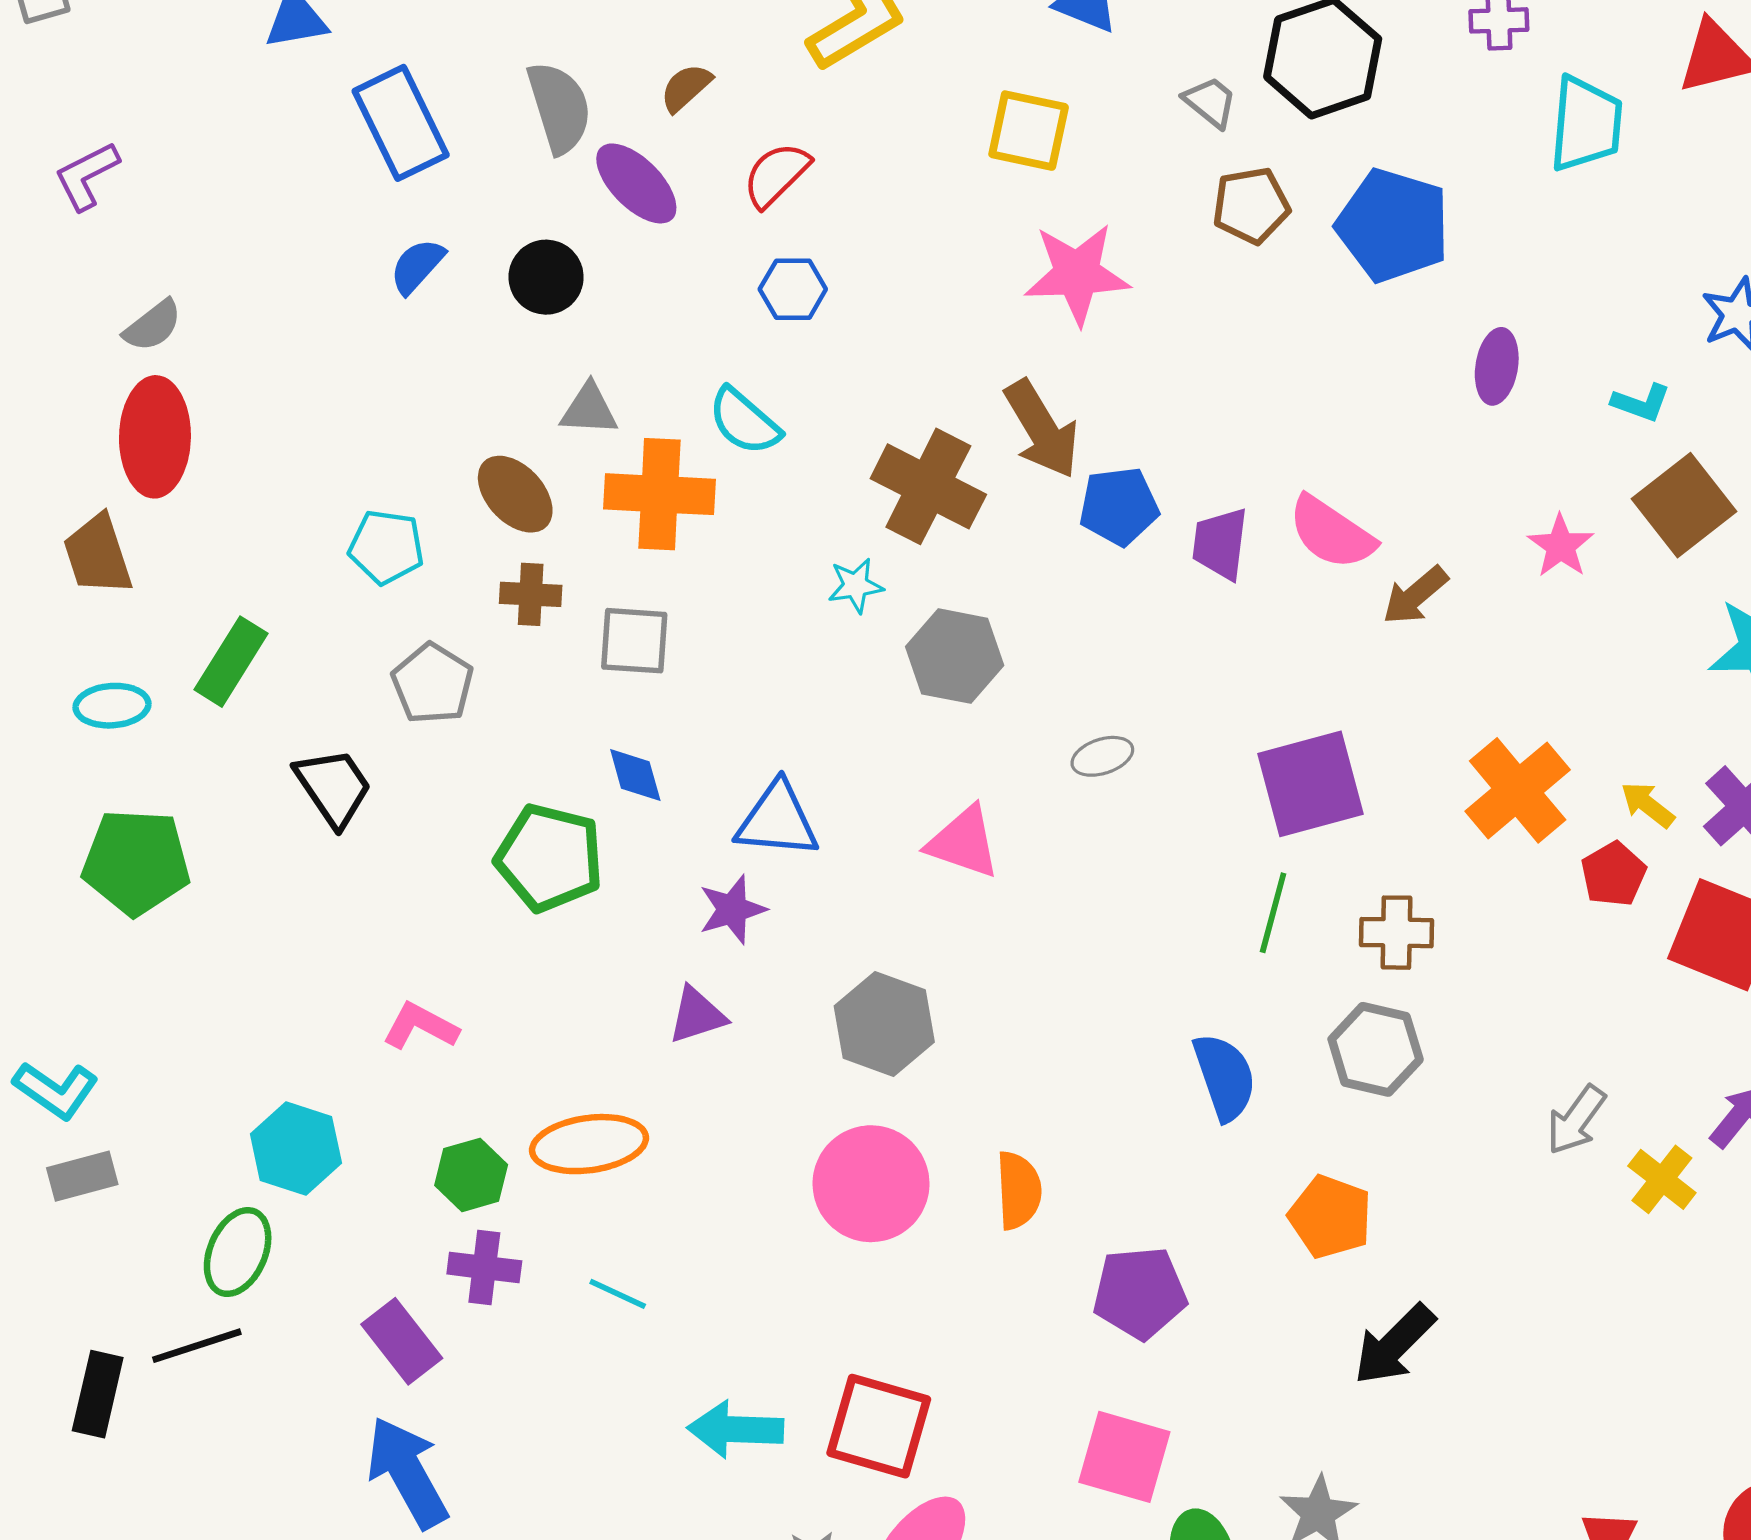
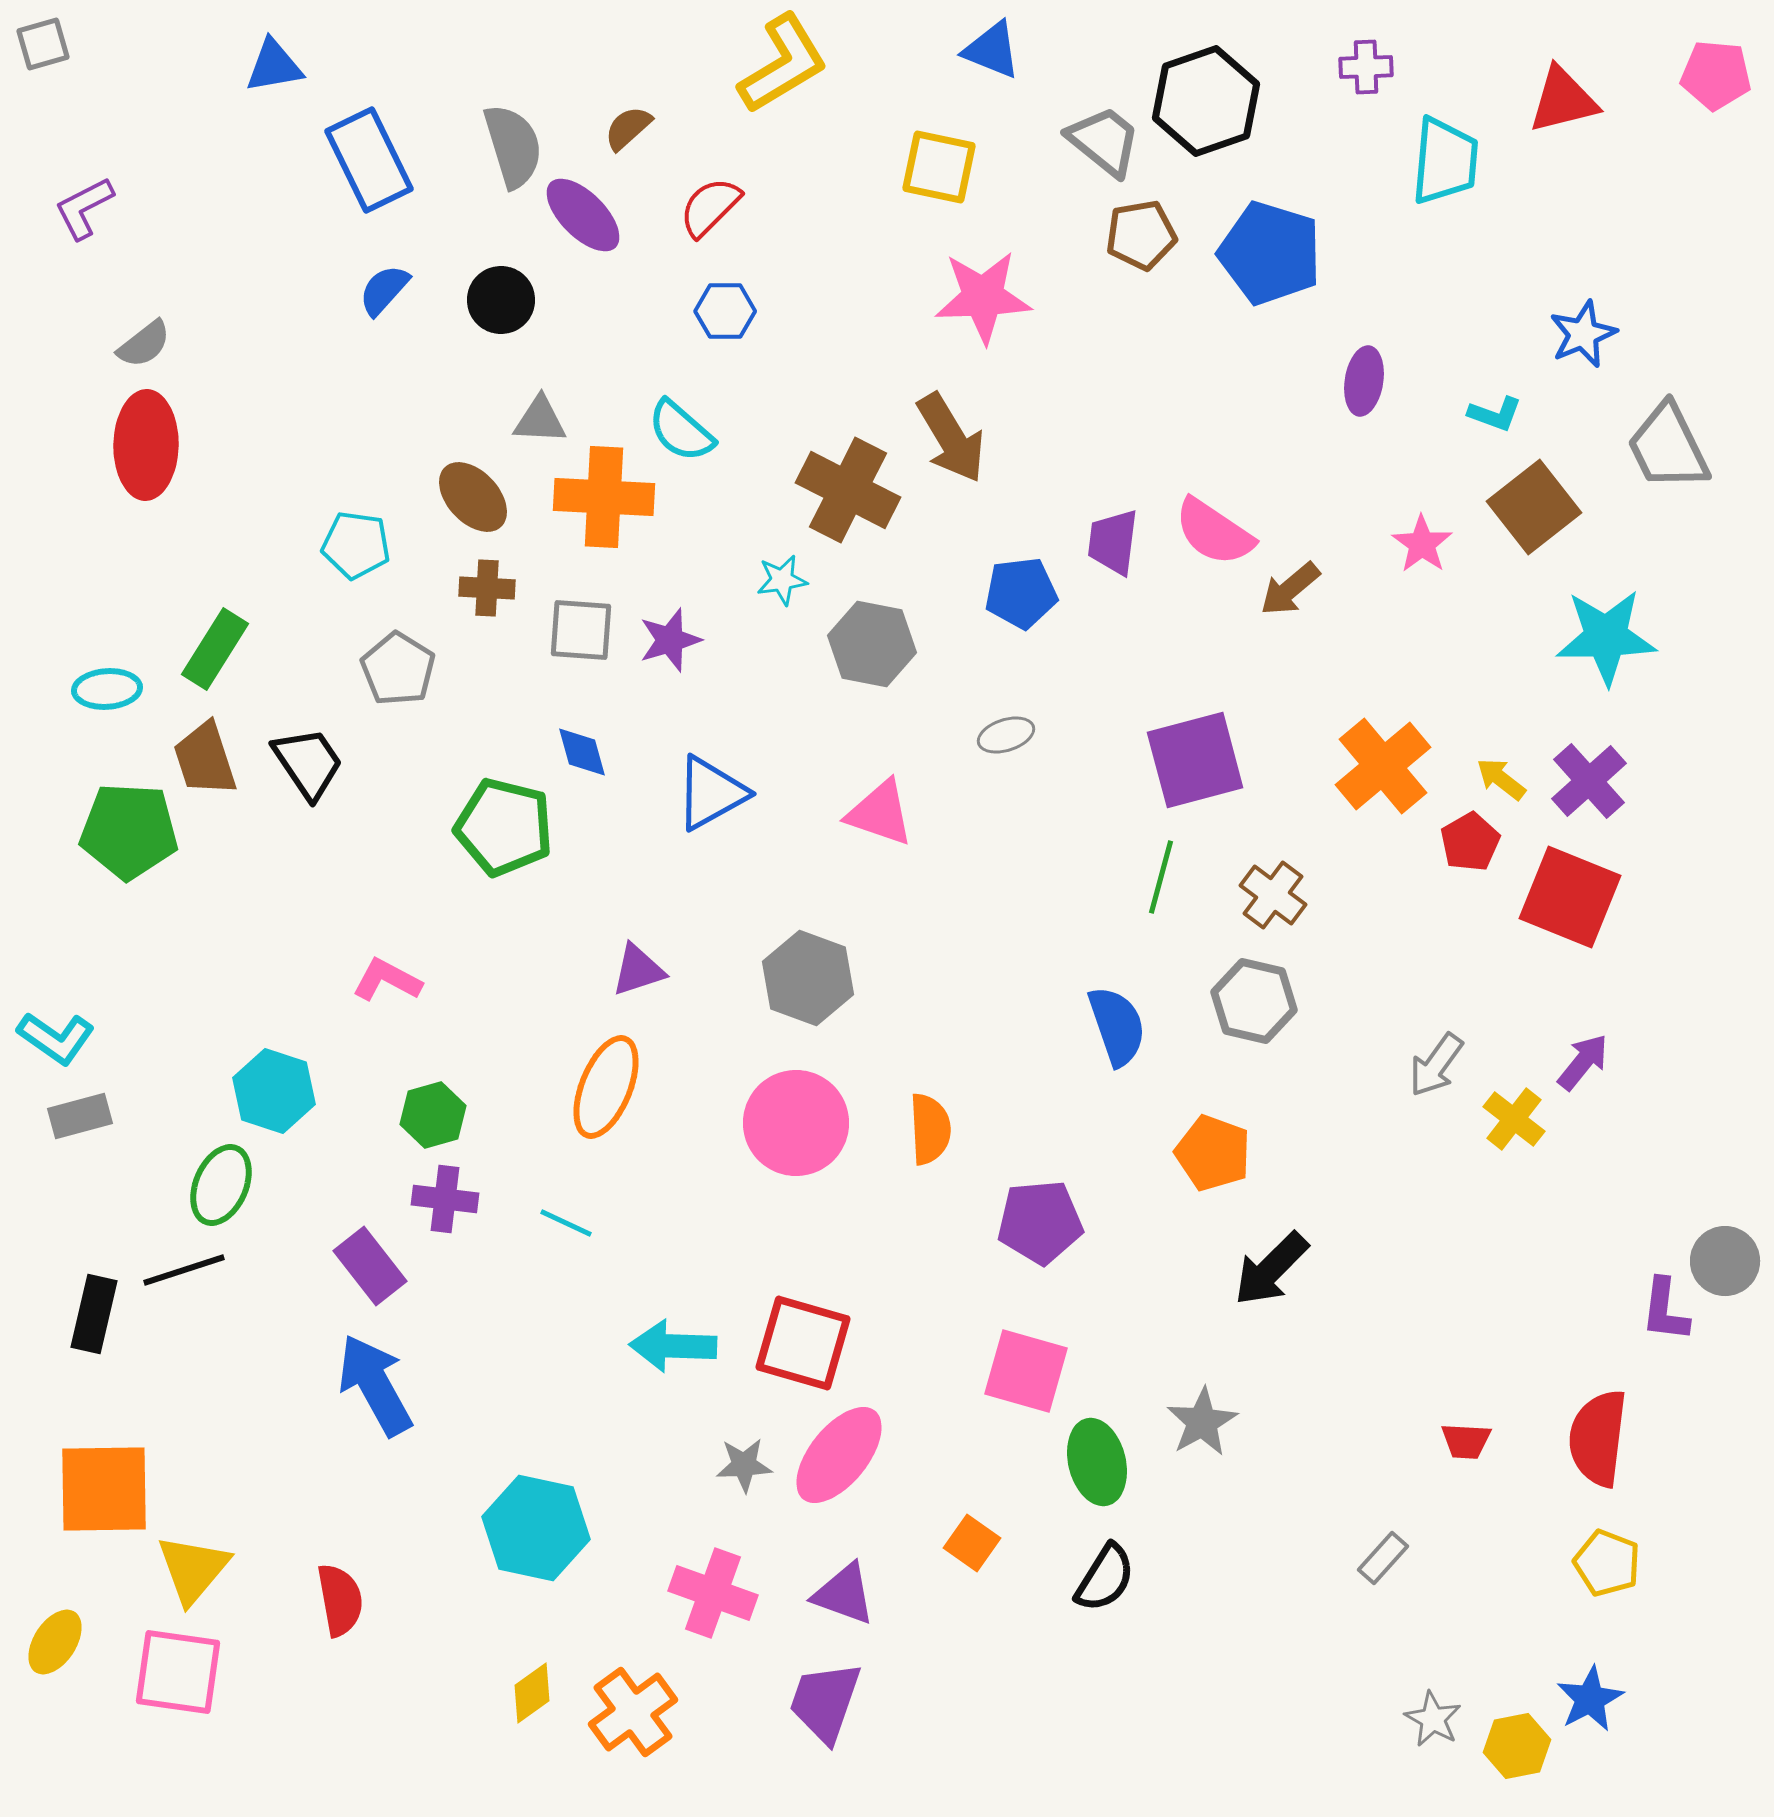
gray trapezoid: (1210, 102) -> (1104, 141), size x1.5
blue pentagon: (1119, 506) -> (1021, 593), moved
brown trapezoid: (98, 555) -> (205, 759), moved
blue triangle: (777, 820) -> (711, 793), turned -34
purple star: (732, 909) -> (670, 640), moved
brown cross: (1396, 933) -> (1273, 895), turned 36
orange ellipse: (589, 1144) -> (606, 1087), moved, turned -60

